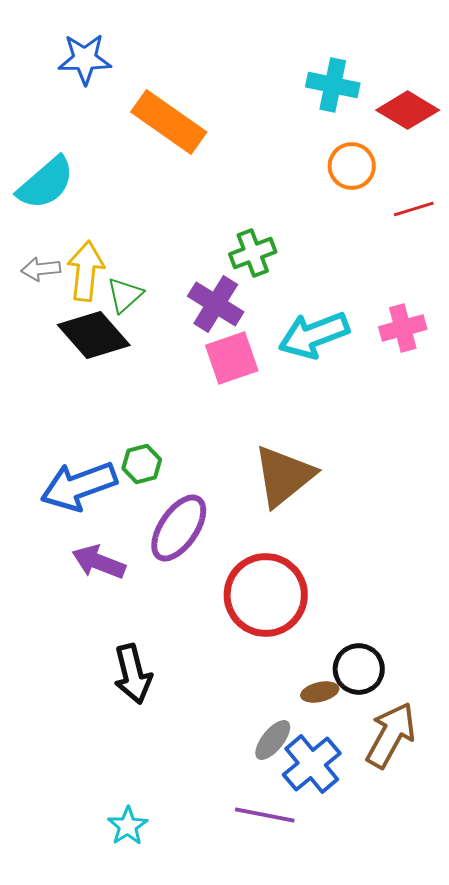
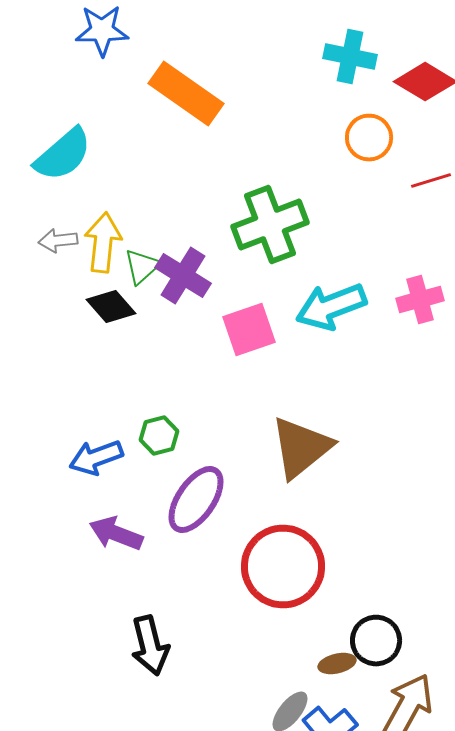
green cross: (253, 253) -> (270, 224), size x1.6
purple cross: (216, 304) -> (183, 276), moved
black diamond: (94, 335) -> (111, 306), size x0.7
blue arrow: (79, 486) -> (96, 458), size x0.7

